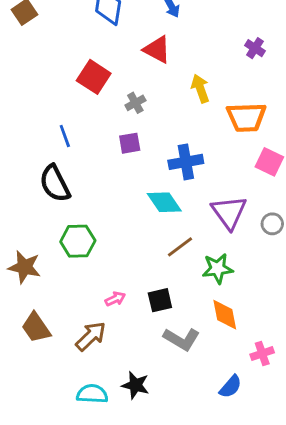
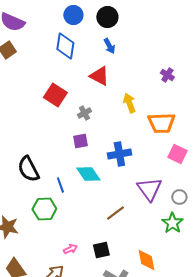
blue line: (65, 136) -> (60, 185), moved
cyan diamond: (164, 202) -> (88, 174), moved
green star: (218, 269) -> (172, 223), moved, turned -30

